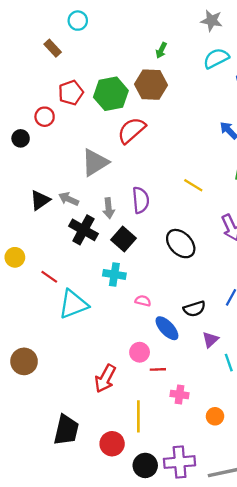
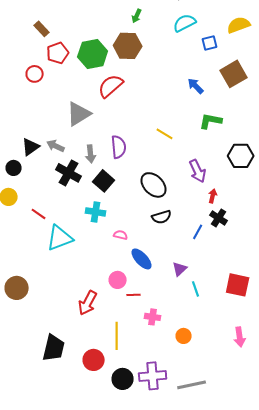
brown rectangle: (53, 48) -> (42, 29), moved
black circle: (21, 138) -> (14, 168), moved
black semicircle: (194, 309) -> (162, 217), moved

